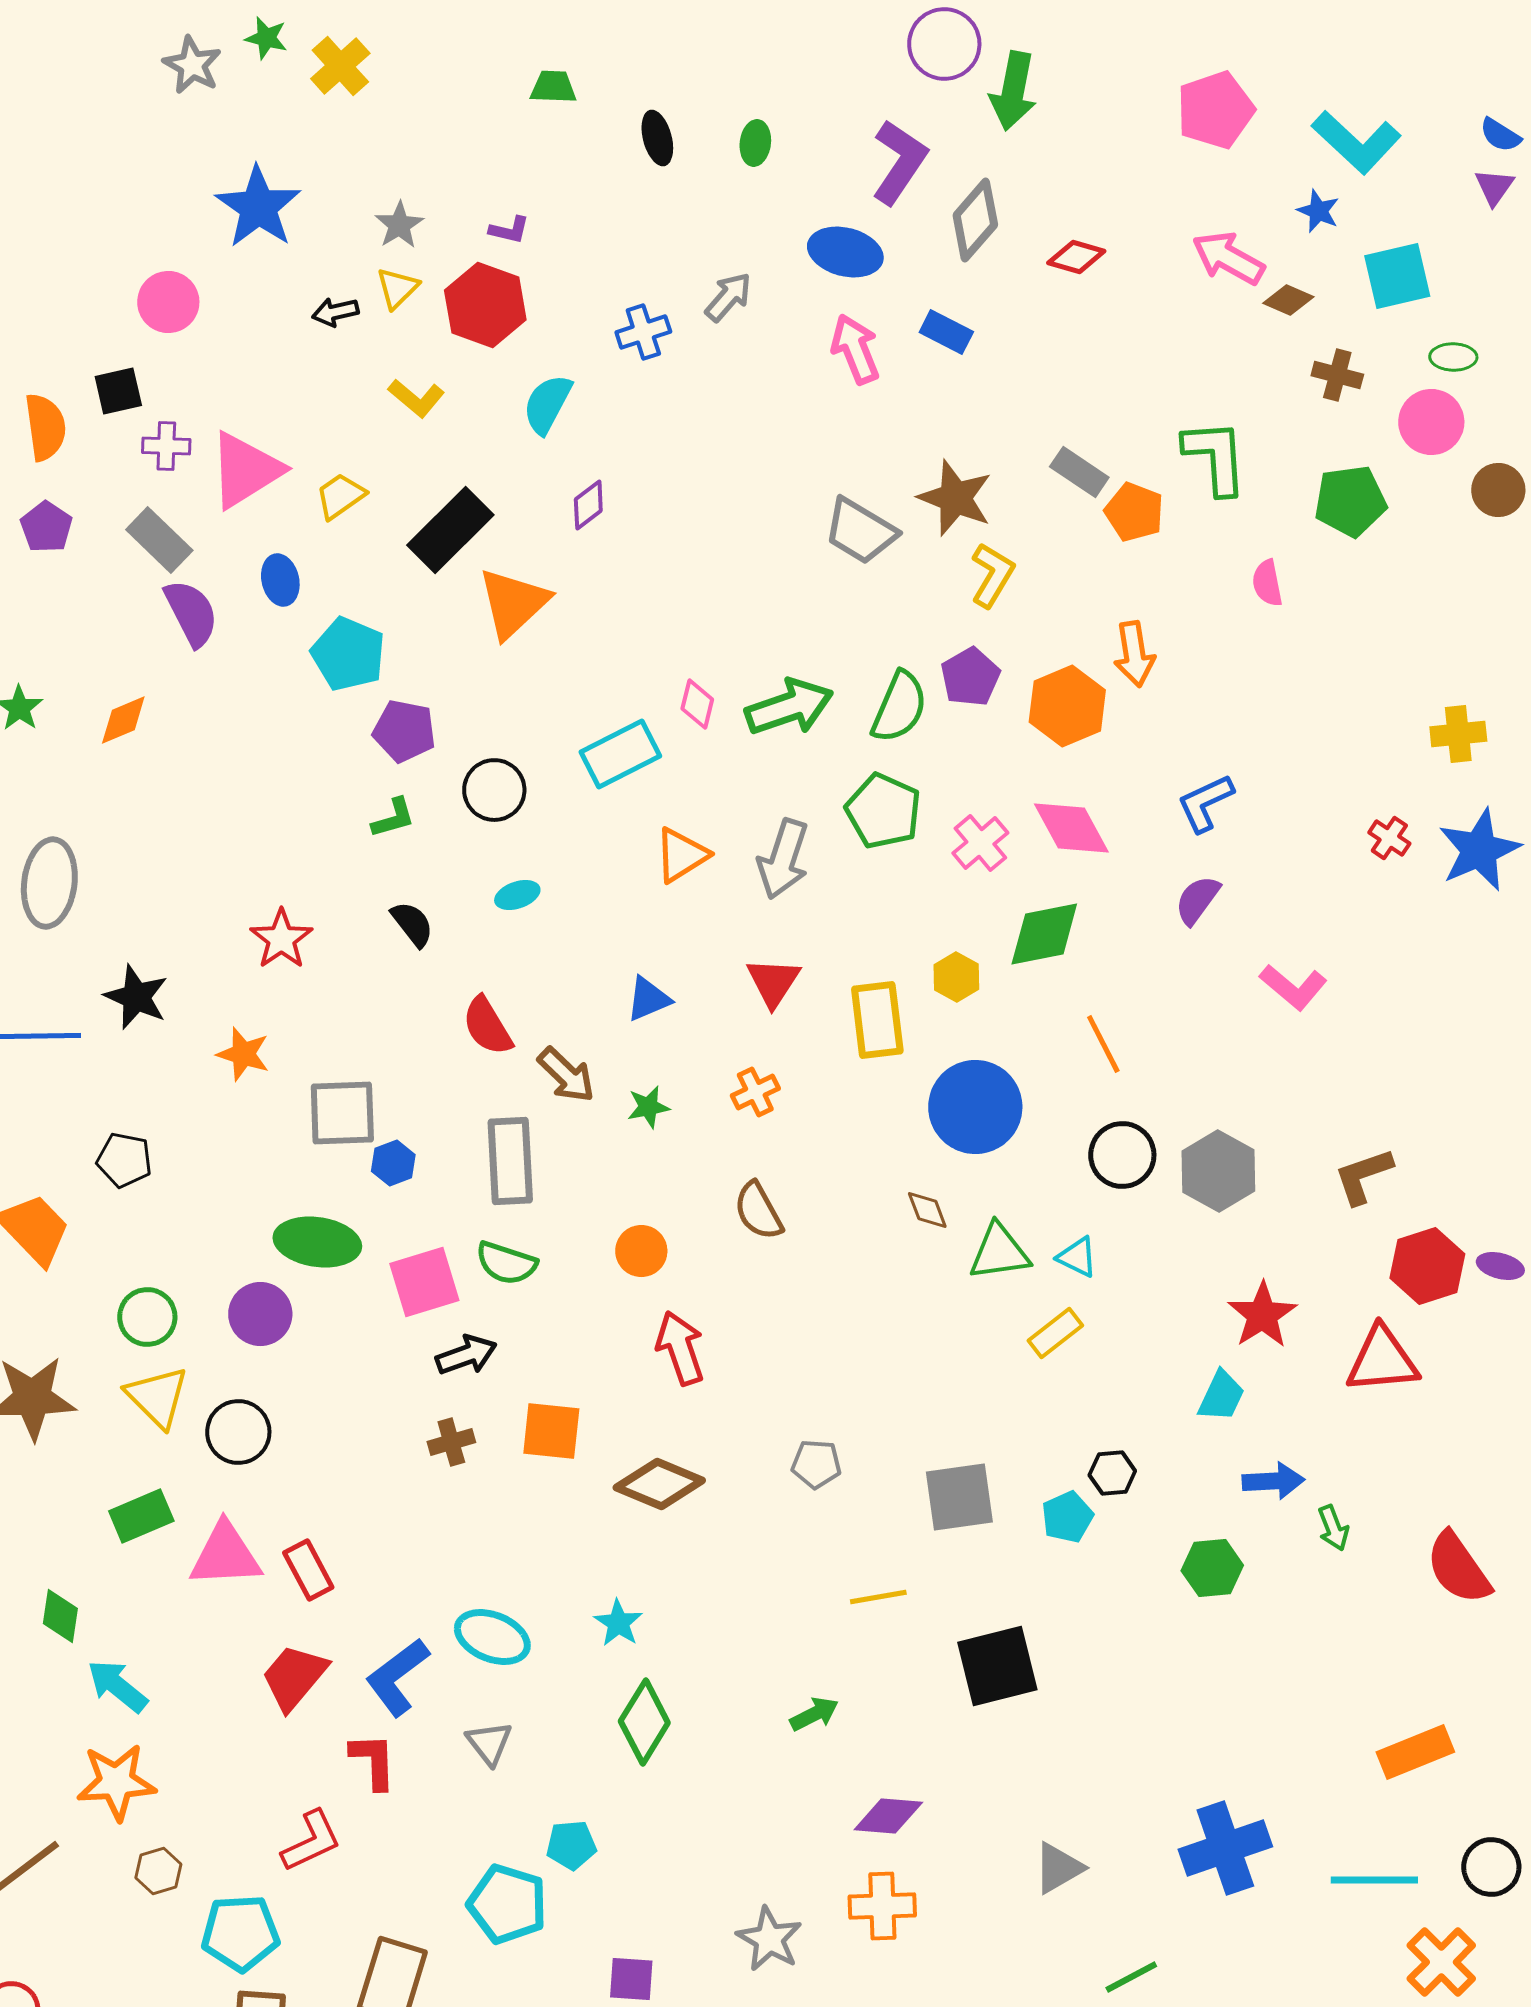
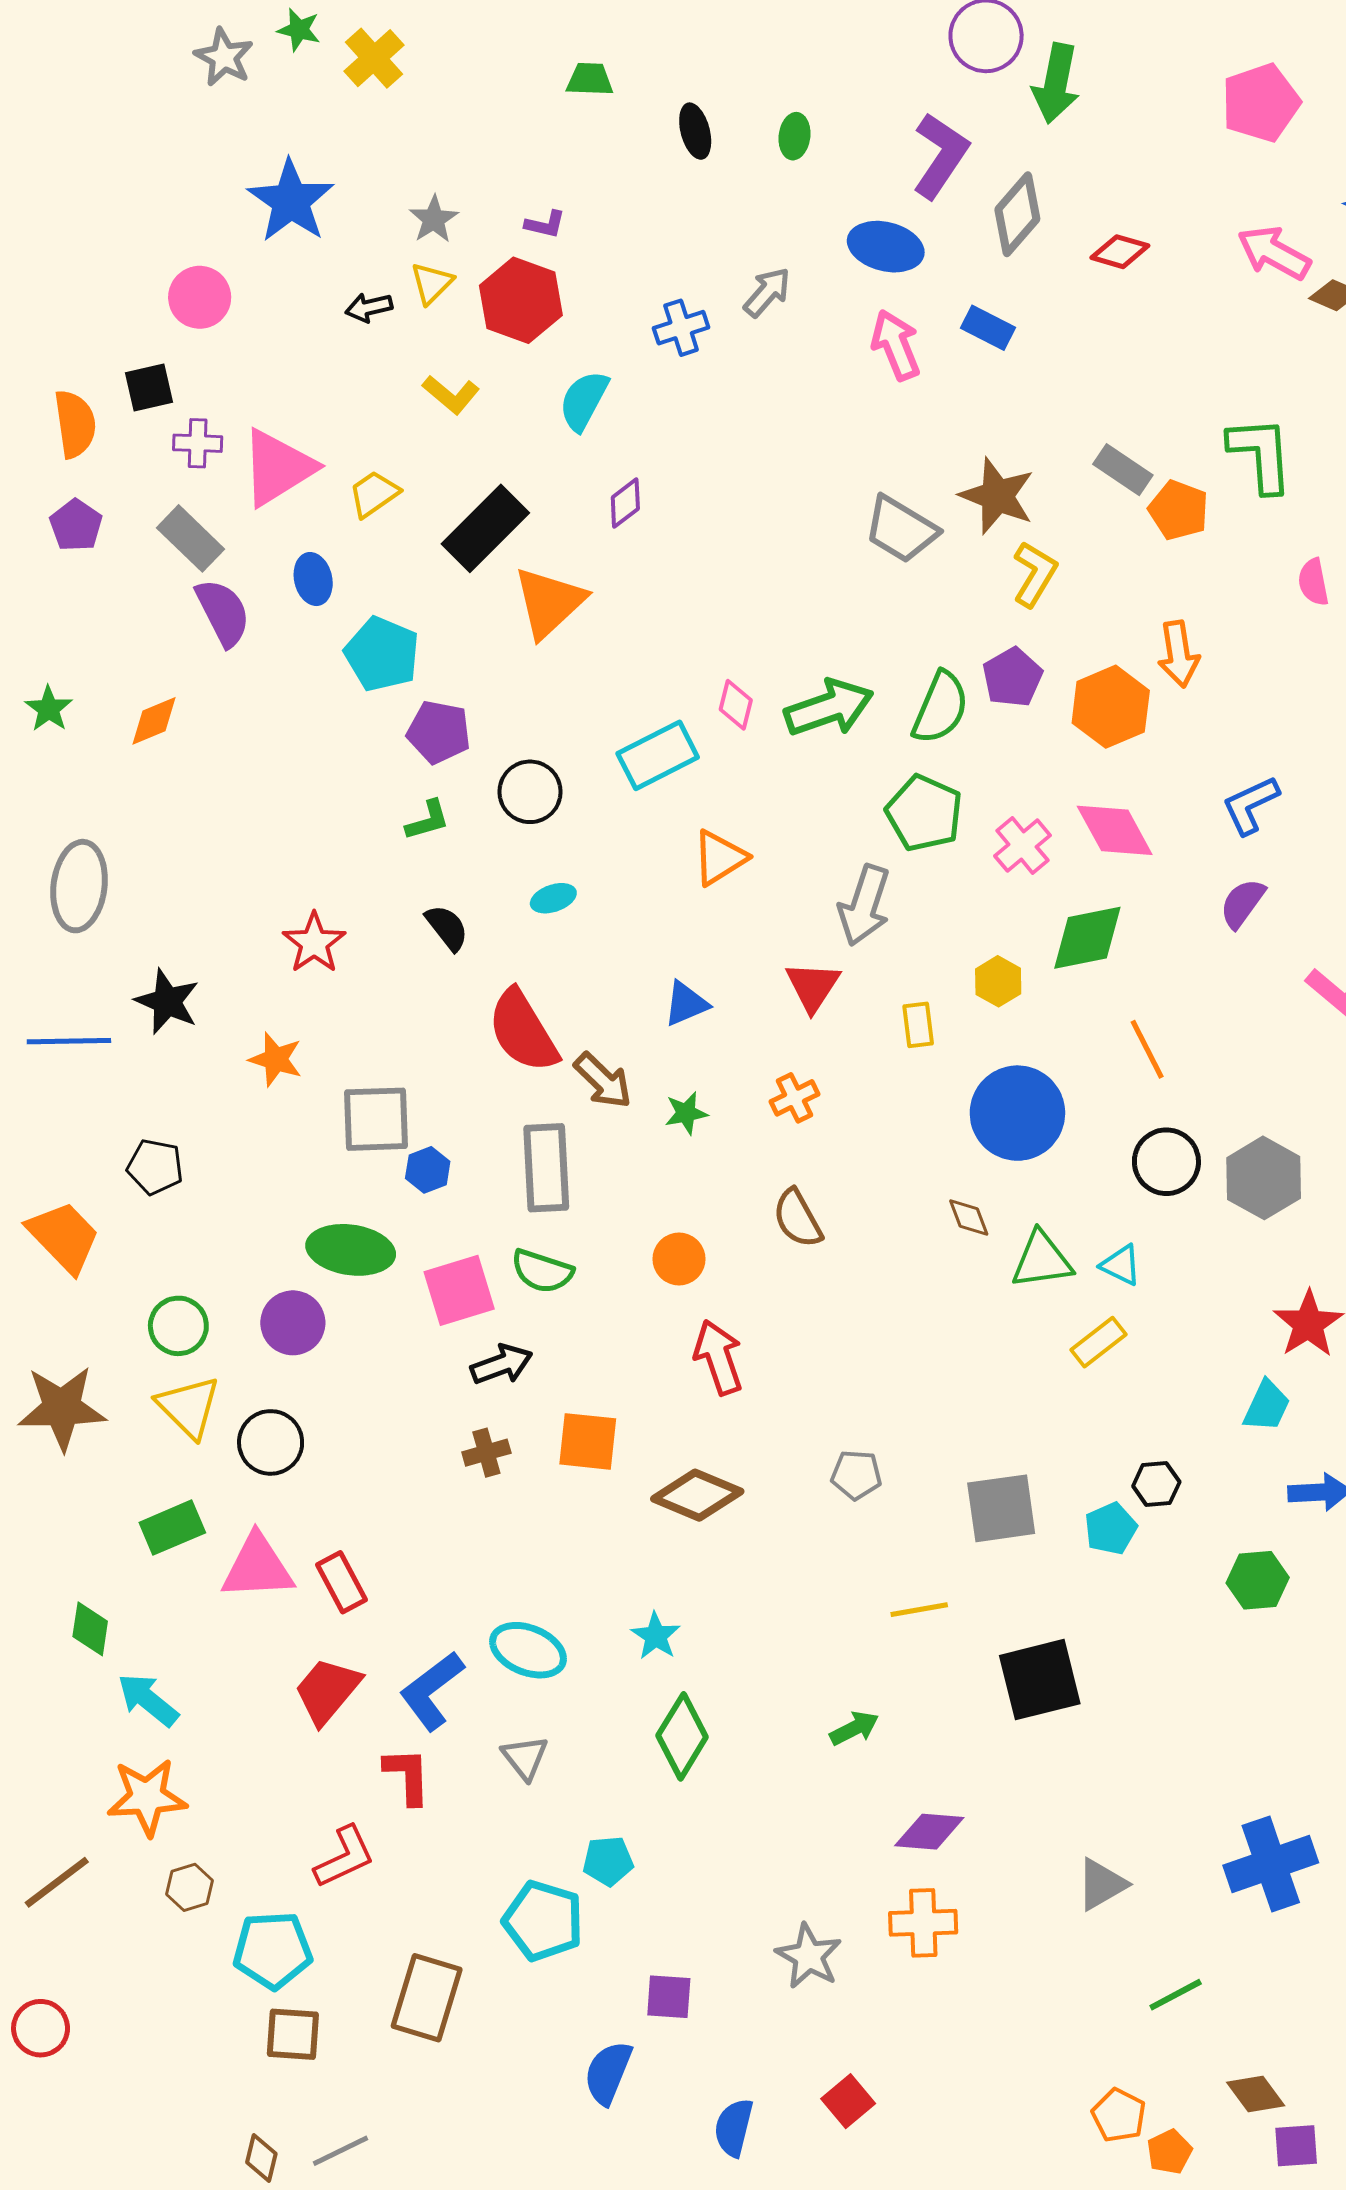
gray arrow: (783, 859) -> (864, 905), moved
yellow rectangle: (877, 1020) -> (918, 1025), size x0.6
red semicircle: (487, 1026) -> (523, 1031), size x1.4

